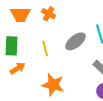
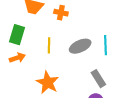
orange cross: (49, 14) -> (61, 13), turned -32

